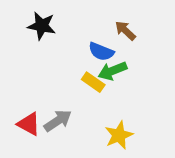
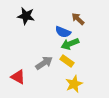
yellow rectangle: (93, 82) -> (67, 61), moved
gray arrow: (58, 121) -> (44, 63), moved

